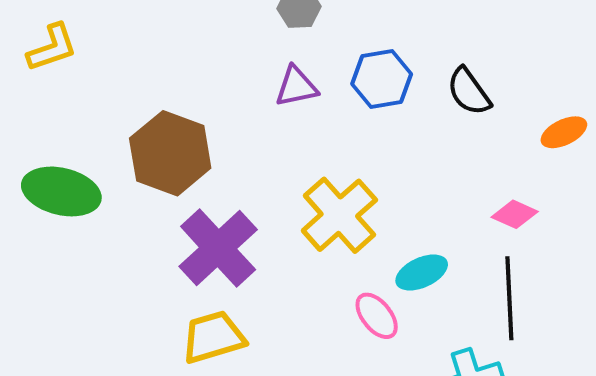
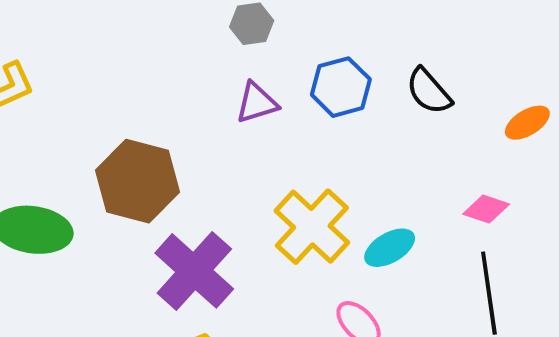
cyan ellipse: (422, 273) -> (390, 248), moved

